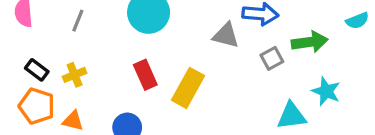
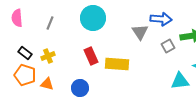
gray triangle: (226, 35) -> (140, 32), turned 42
yellow rectangle: (188, 88) -> (117, 64), turned 65

